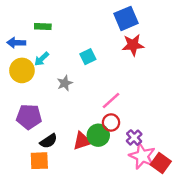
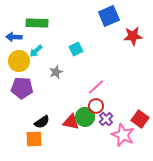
green rectangle: (43, 27) -> (37, 23), size x1.5
red star: (133, 45) -> (133, 36), moved
purple pentagon: (29, 117) -> (22, 88), moved
purple cross: (134, 138) -> (106, 119), moved
red triangle: (82, 141) -> (71, 122), turned 30
red square: (161, 163) -> (140, 119), moved

